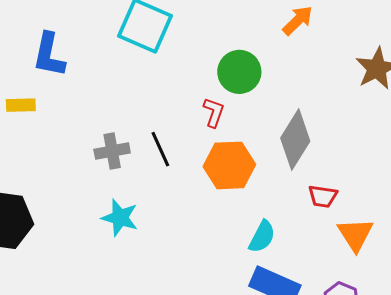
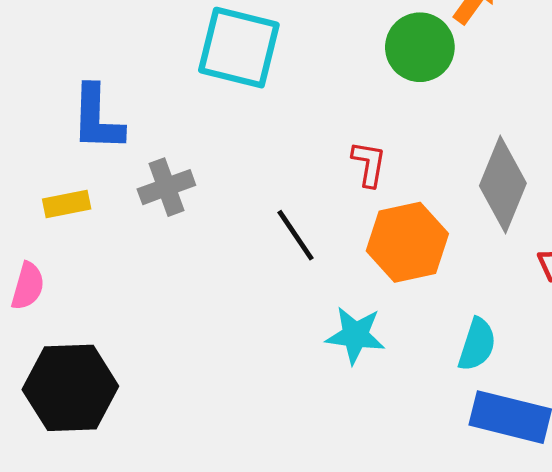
green circle: (239, 72) -> (420, 47), moved
gray cross: (112, 151) -> (166, 187), moved
cyan star: (120, 218) -> (355, 335), moved

